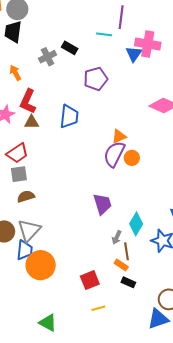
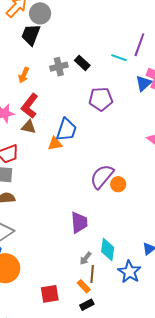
orange arrow: (15, 73) -> (24, 75), turned -140
orange triangle: (119, 136) -> (55, 144), moved
cyan diamond: (136, 224) -> (108, 249), turned -35
black rectangle: (128, 282) -> (87, 305), turned -64

